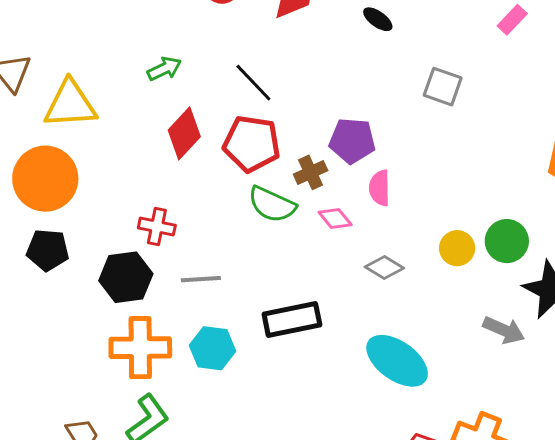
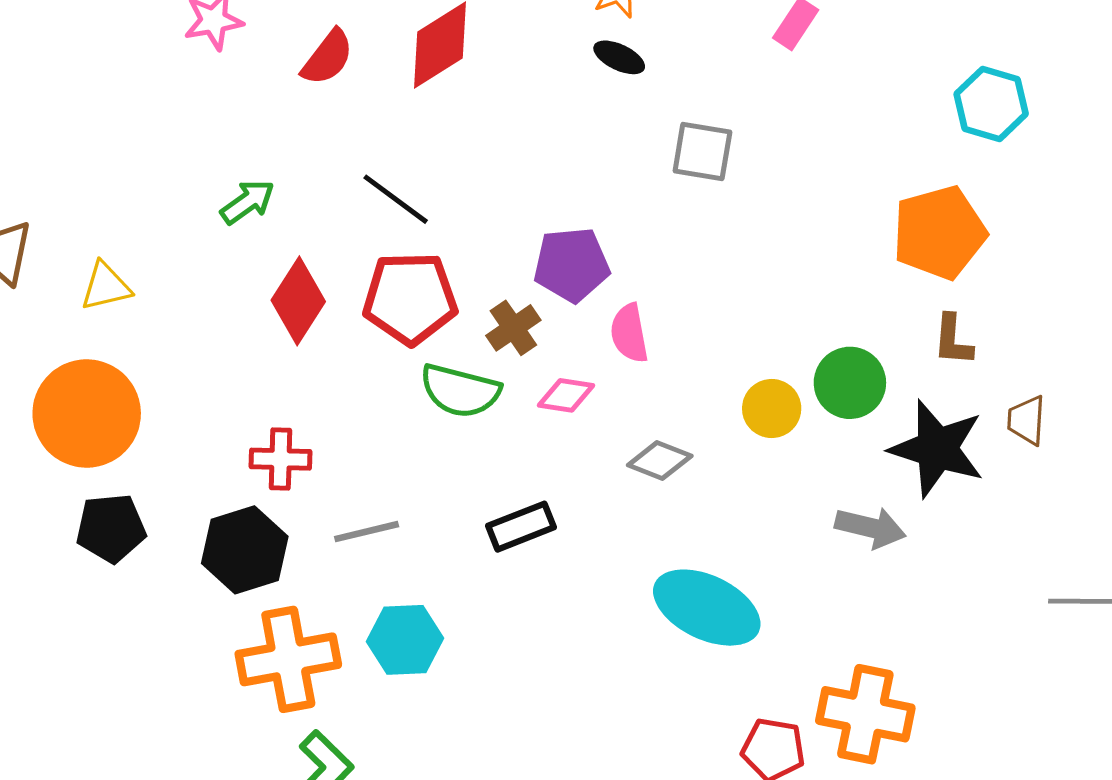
black ellipse: (378, 19) -> (619, 57), moved
yellow triangle: (70, 104) -> (106, 286), size x0.6
pink diamond: (335, 218) -> (566, 395), turned -32
black rectangle: (292, 319) -> (521, 527), moved, size x0.7

